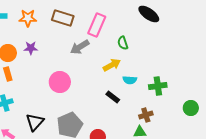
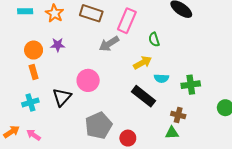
orange star: (28, 18) -> (54, 13), turned 30
black rectangle: (113, 97) -> (144, 96), size x1.6
brown cross: (146, 115) -> (178, 115), turned 32
black triangle: (35, 122) -> (62, 97), moved

